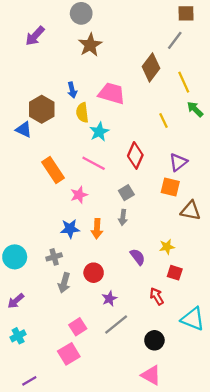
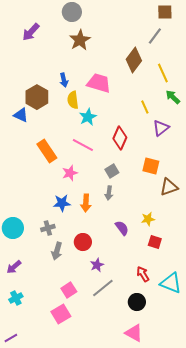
purple triangle: (178, 162) -> (161, 128), moved
brown triangle: (191, 211) -> (169, 187), turned -30
red arrow: (157, 296) -> (143, 274), moved
purple line: (29, 381) -> (11, 338), moved

